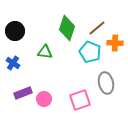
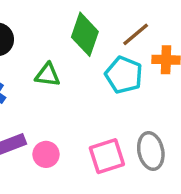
gray ellipse: (106, 83) -> (151, 151), moved

